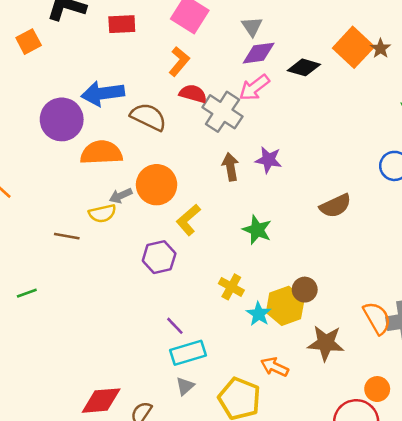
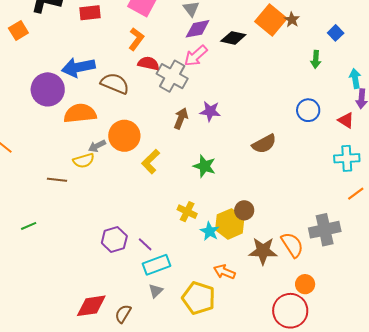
brown arrow: (230, 167) -> (181, 118), turned 35
purple hexagon: (159, 257) -> (114, 239), moved
orange semicircle: (377, 318) -> (292, 245), moved

